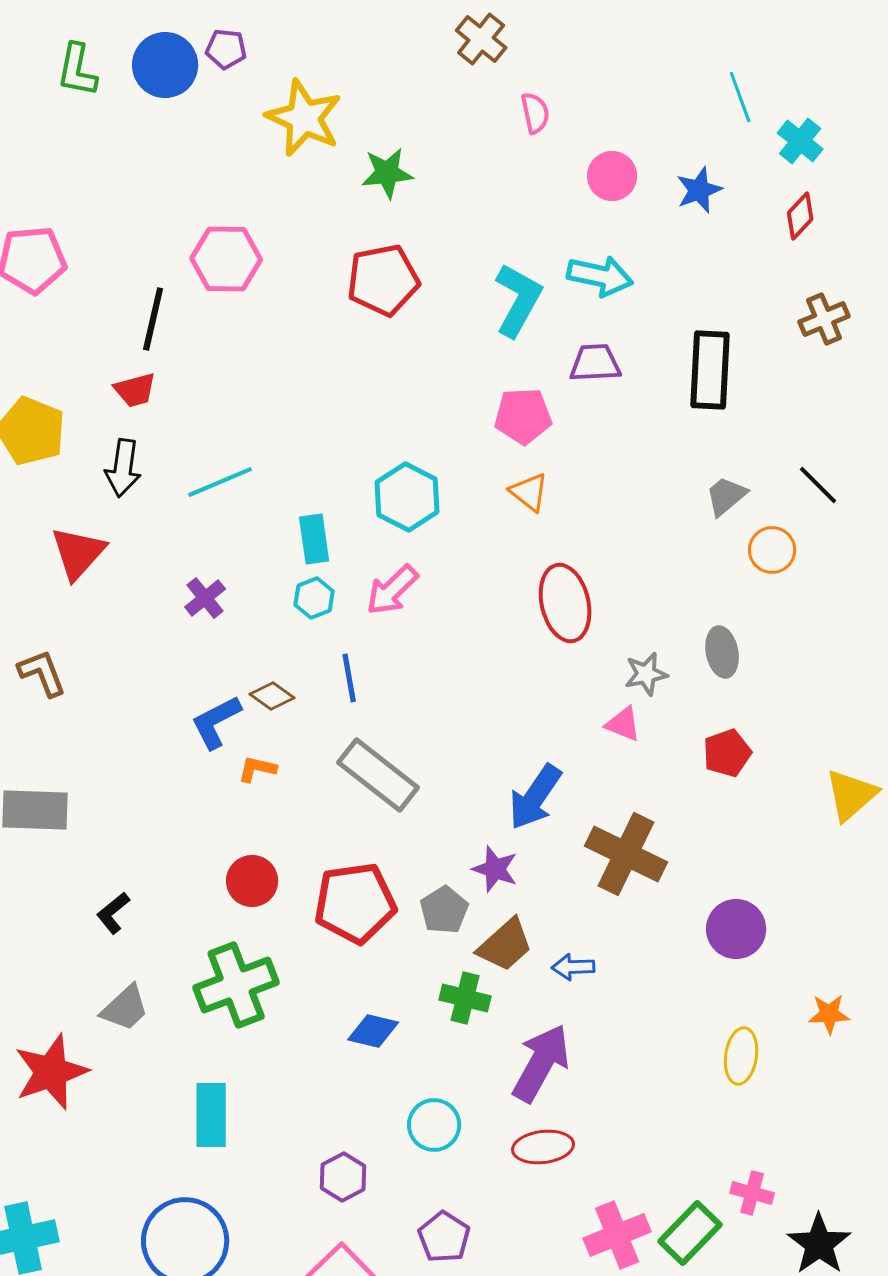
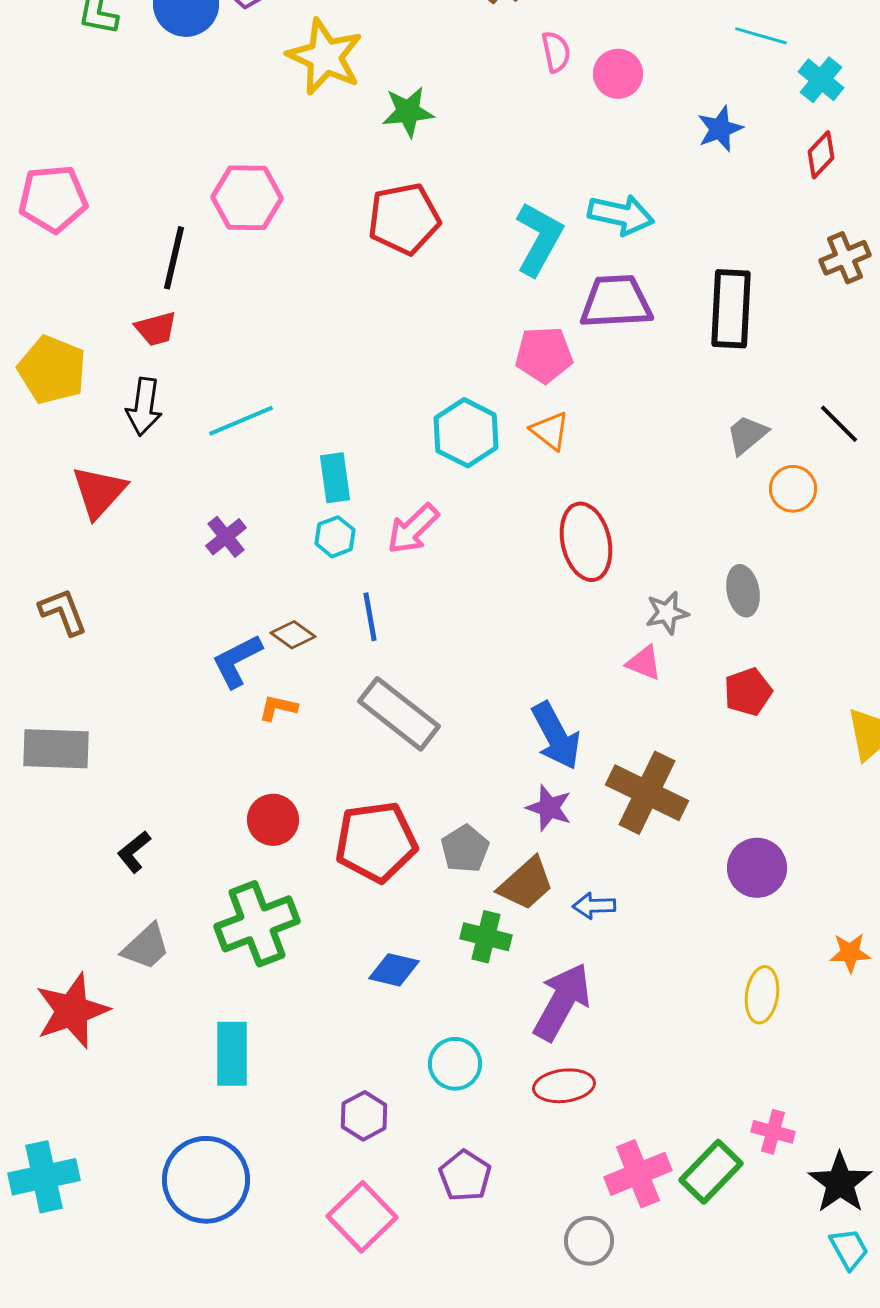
cyan line: (740, 97) -> (761, 36), turned -54
pink circle: (612, 176) -> (618, 74), moved
purple trapezoid: (595, 363) -> (616, 302), size x1.4
cyan hexagon: (407, 497) -> (466, 433), moved
blue arrow: (535, 797) -> (556, 736), turned -62
purple star: (495, 869) -> (549, 808), moved

